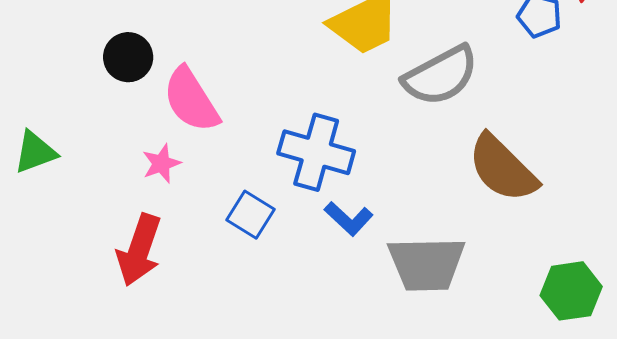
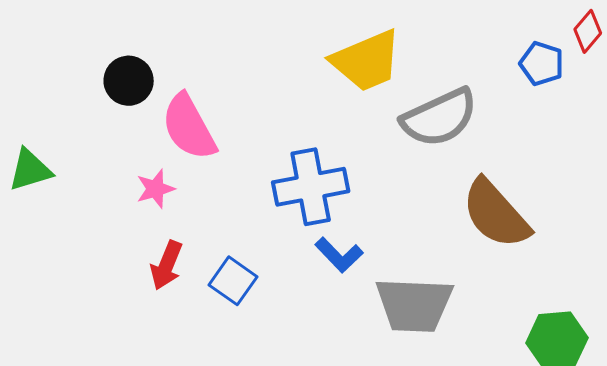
blue cross: (316, 152) -> (311, 187), turned -30
blue square: (250, 215) -> (233, 281), moved
red arrow: (139, 250) -> (166, 265), moved, size x0.7

